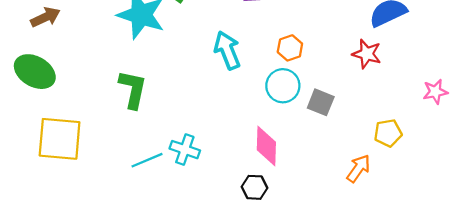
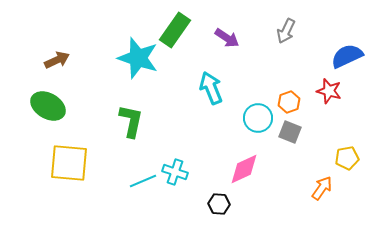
orange hexagon: (290, 48) -> (289, 102), moved
pink diamond: (266, 146) -> (244, 169), turned 64
black hexagon: (255, 187) -> (219, 204), moved

